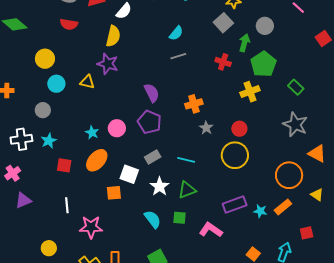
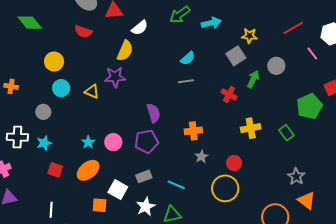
purple star: (108, 64) -> (115, 77), turned -30
green pentagon: (263, 64) -> (309, 106), moved
green rectangle: (296, 87) -> (286, 133), moved
purple pentagon: (149, 122) -> (146, 141), turned 30
gray star: (295, 124) -> (296, 177), moved, size x0.7

